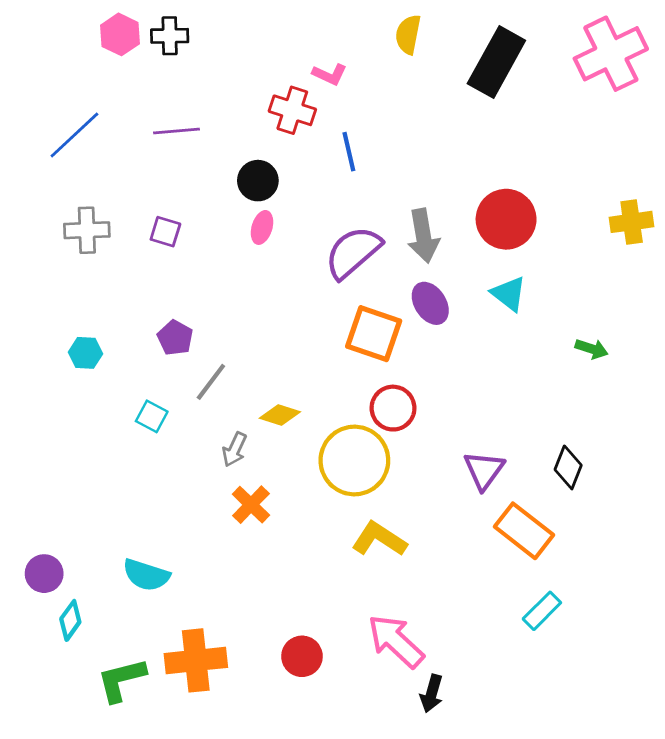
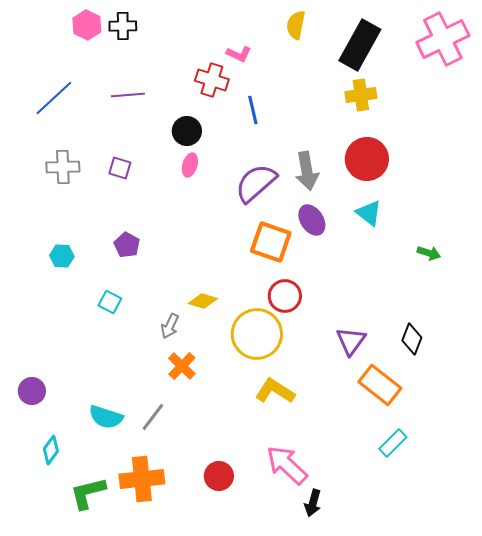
yellow cross: (632, 222) -> (361, 95), moved
gray line: (211, 382) -> (153, 417), moved
purple circle: (44, 574) -> (32, 391), moved

